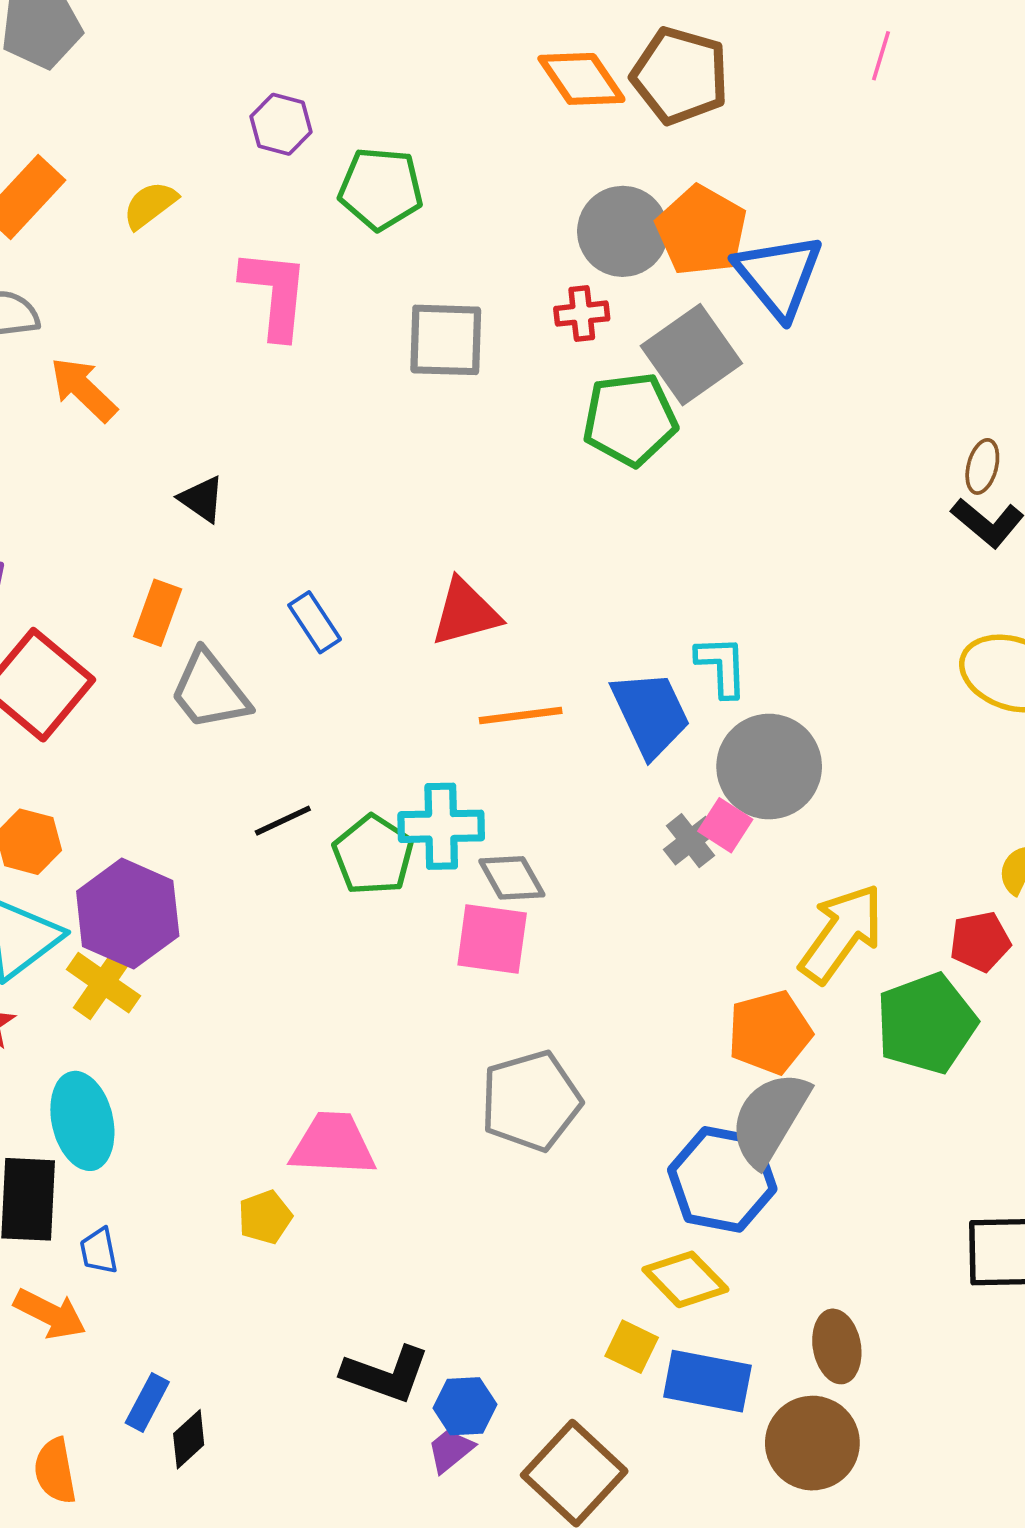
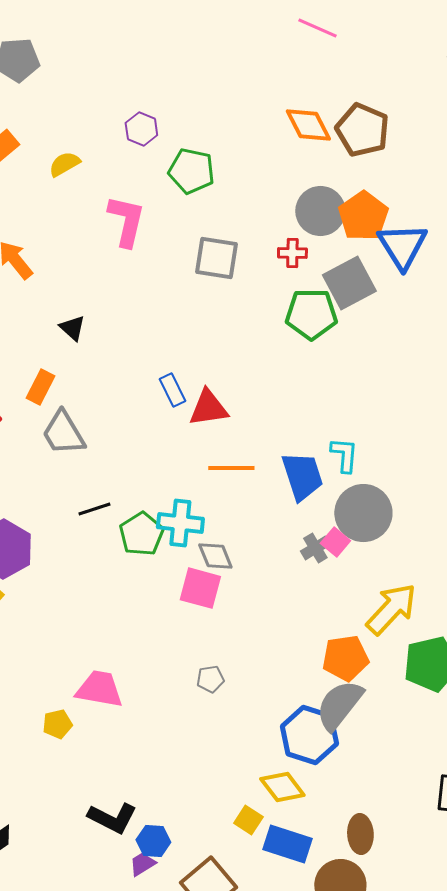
blue rectangle: (315, 622) -> (172, 390), moved
gray pentagon: (531, 1101) -> (210, 679), size x0.5

